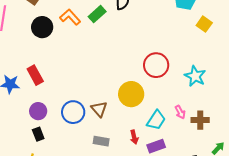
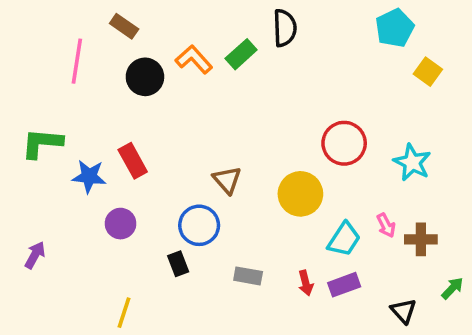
brown triangle: (99, 109) -> (227, 180), moved
purple circle: (38, 111) -> (121, 224), moved
black rectangle: (38, 134) -> (178, 264), moved
red arrow: (134, 137) -> (306, 283), moved

